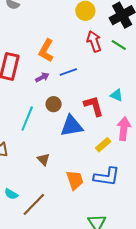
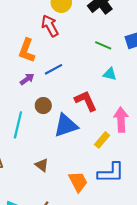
red arrow: (94, 41) -> (50, 26), moved
green line: (119, 45) -> (103, 45), moved
cyan triangle: (116, 95) -> (110, 74), moved

